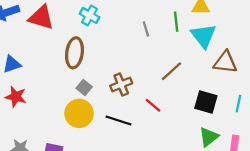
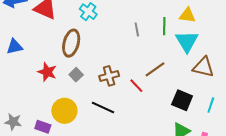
red star: (16, 97) -> (47, 72), moved
red line: (153, 105) -> (136, 86), moved
yellow circle: (79, 113) -> (64, 111), moved

